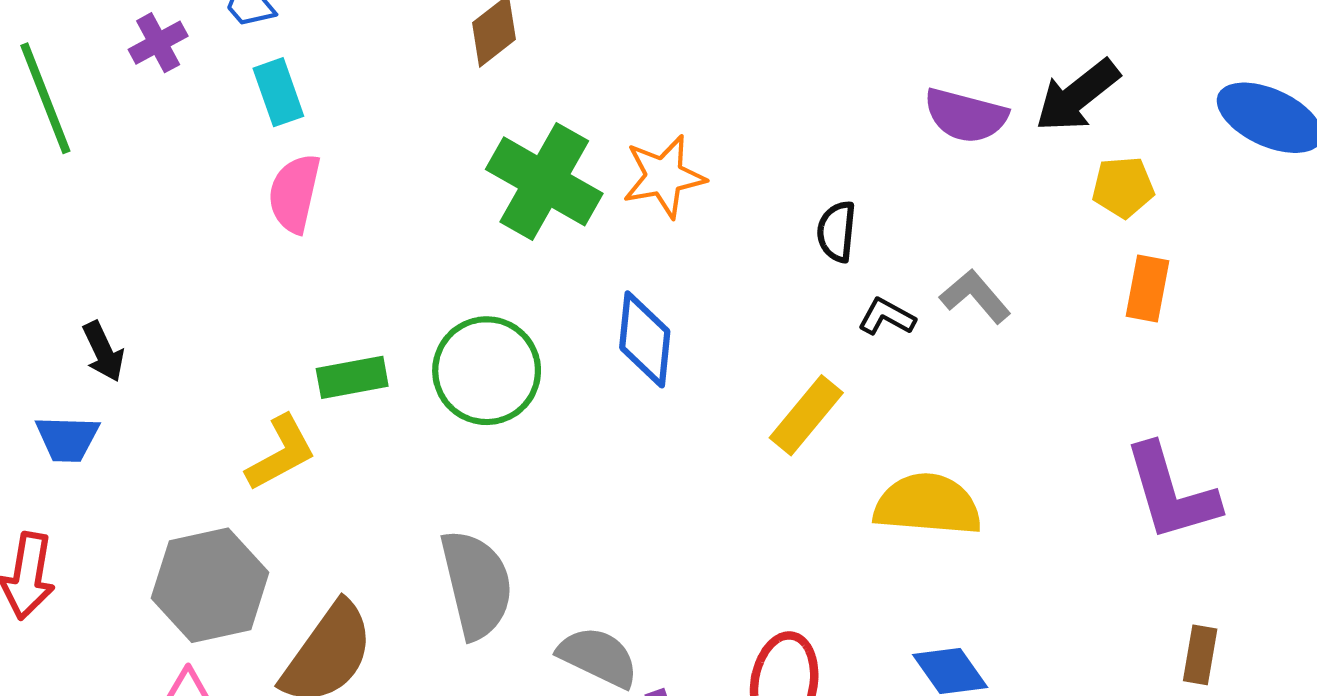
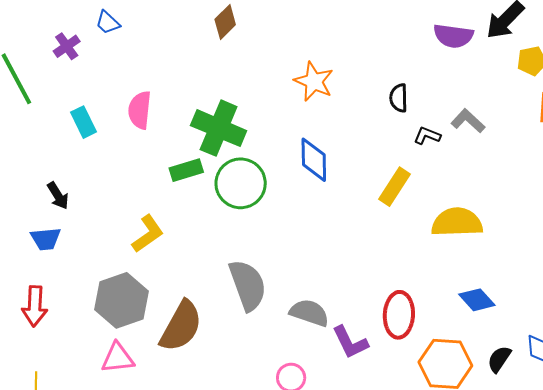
cyan rectangle: (278, 92) -> (84, 122), moved
orange star: (664, 176) -> (314, 81), turned -30
green cross: (544, 181) -> (219, 128), moved
green rectangle: (352, 377) -> (186, 170), moved

